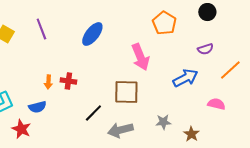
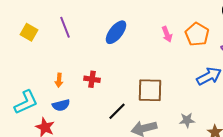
orange pentagon: (164, 23) -> (197, 34), moved
pink arrow: (140, 57) -> (167, 34), moved, size x0.6
orange arrow: (48, 82) -> (59, 80), moved

